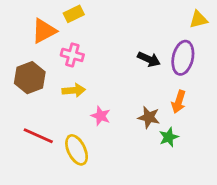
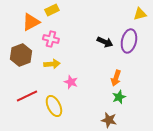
orange arrow: (179, 102) -> (116, 78), moved
brown star: (149, 117) -> (109, 120), moved
red line: (38, 136) -> (27, 96), turned -50

